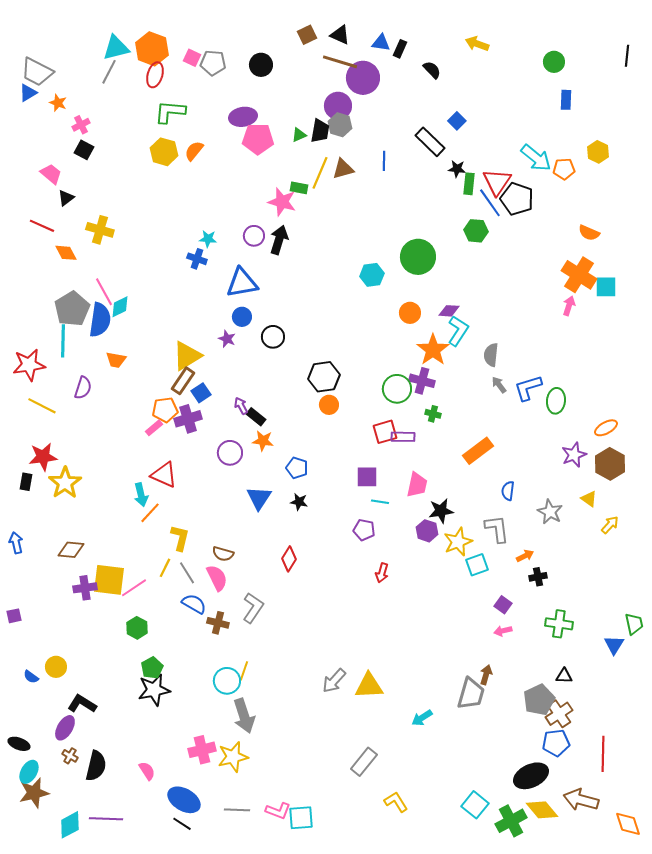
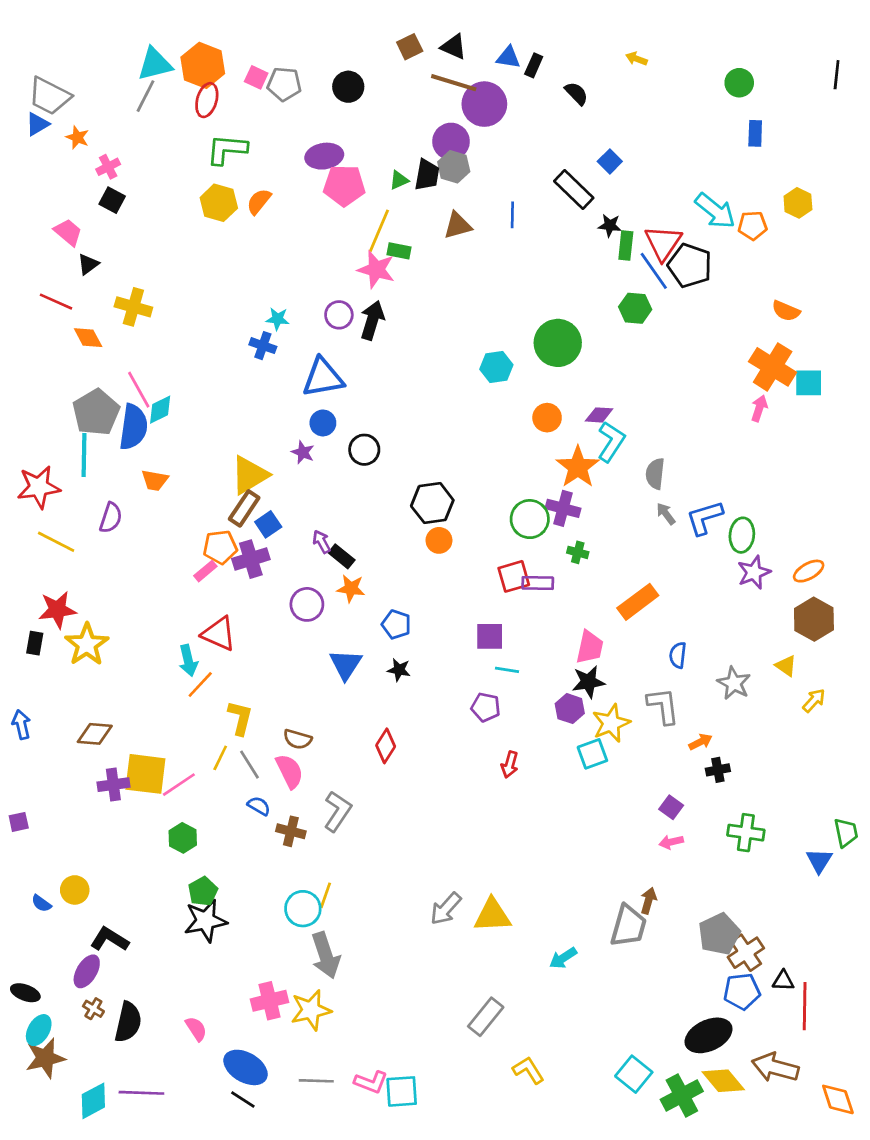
yellow arrow: (477, 44) -> (636, 59), size x0.7
yellow line: (320, 173) -> (379, 231), moved
purple star: (574, 455) -> (754, 572), moved
pink trapezoid: (417, 485) -> (590, 647), moved
cyan square: (477, 565) -> (592, 754), moved
blue semicircle: (194, 604) -> (259, 806), size x0.7
black triangle: (564, 676) -> (783, 981), moved

